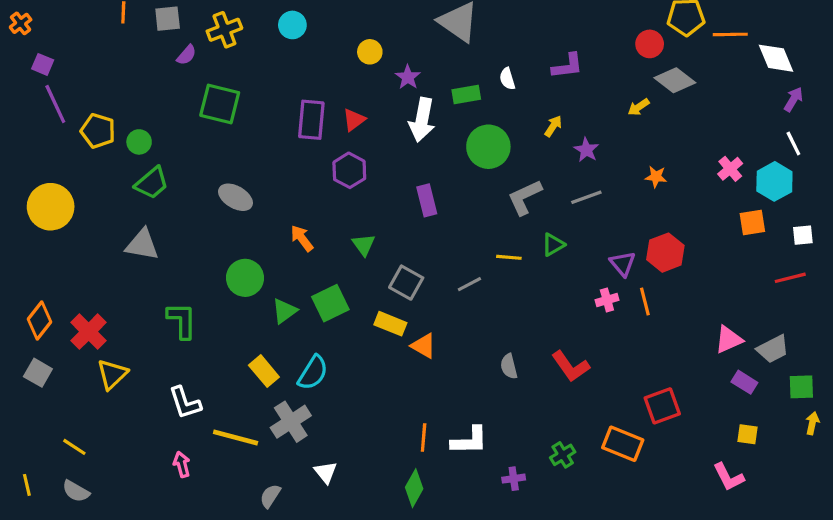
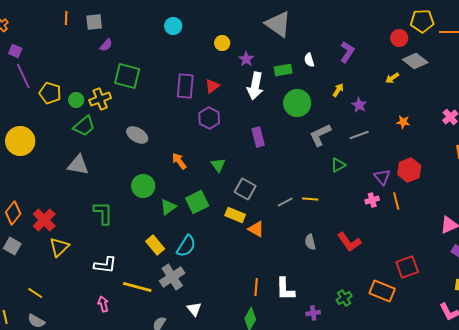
yellow cross: (224, 30) -> (100, 99), moved
purple L-shape: (567, 66) -> (347, 52), turned -50
yellow line: (509, 257) -> (310, 199), moved
gray line: (469, 284) -> (285, 202), moved
white L-shape: (185, 403) -> (105, 265), turned -65
white L-shape: (469, 441) -> (285, 289), turned 90

